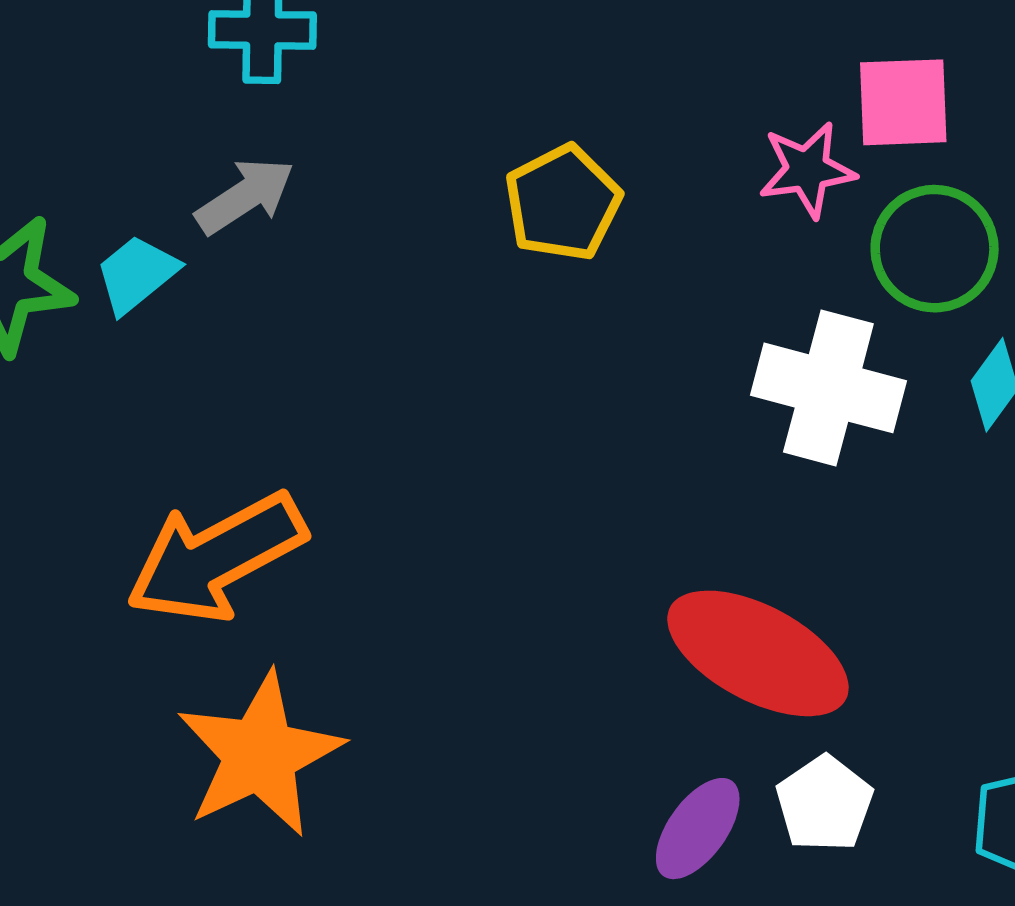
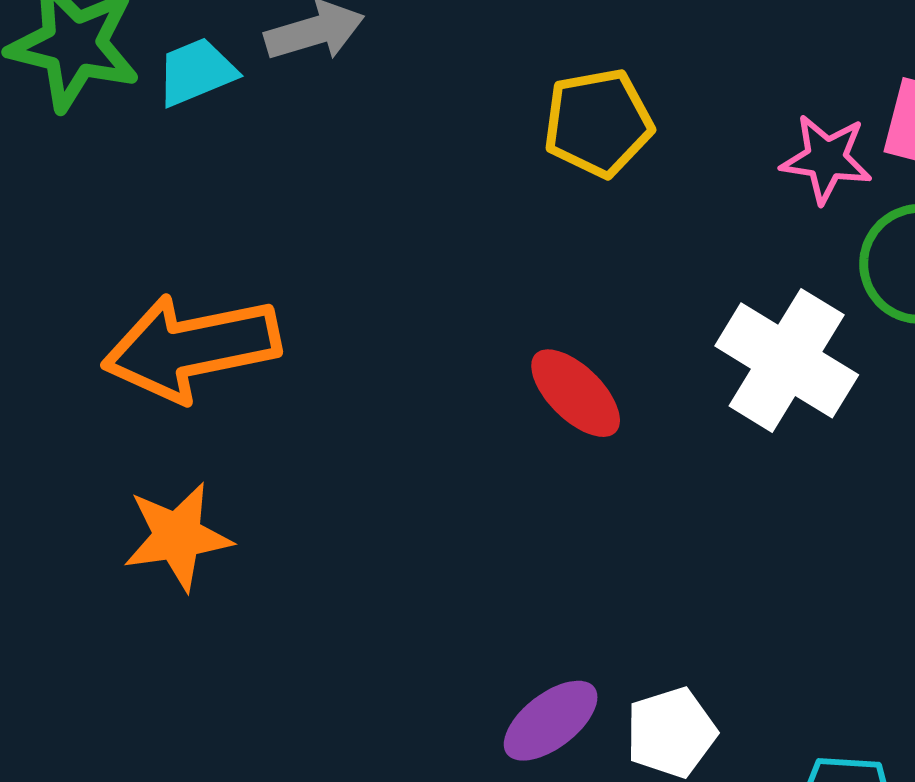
red ellipse: (758, 653) -> (576, 393), moved, size x0.6
orange star: (260, 755) -> (177, 536), size x0.7

